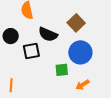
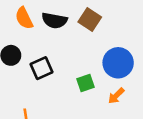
black semicircle: (48, 34) -> (55, 20), moved
blue circle: (80, 52) -> (118, 63), moved

